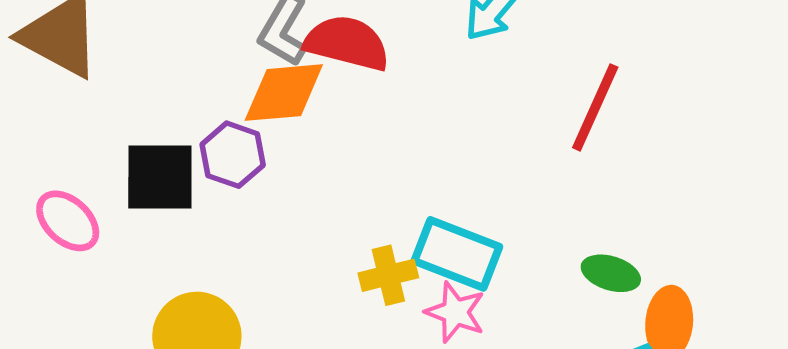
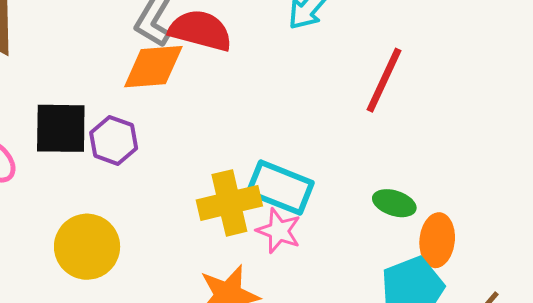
purple hexagon: (233, 155) -> (114, 140), moved
yellow cross: (388, 275) -> (229, 203), size x1.5

